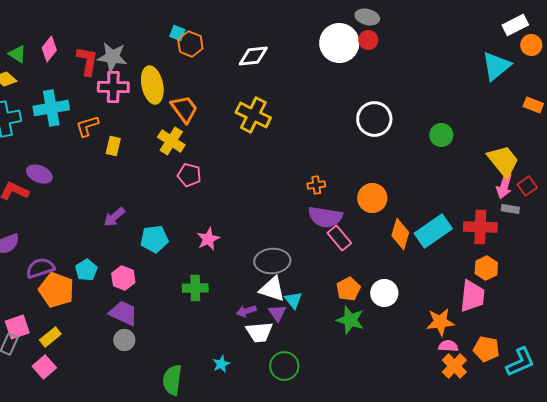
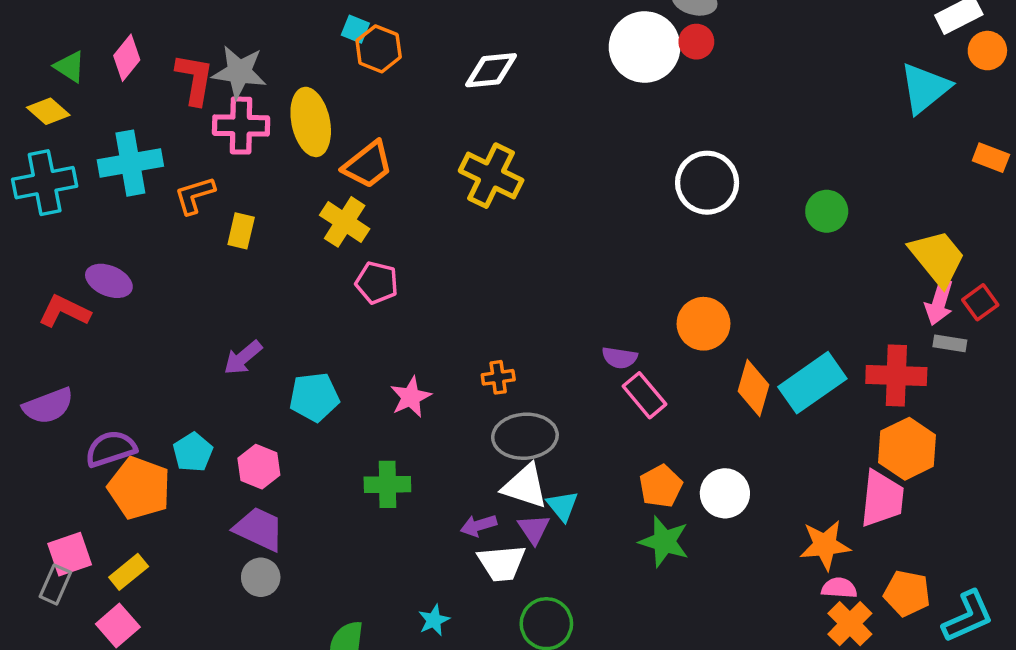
orange trapezoid: (184, 109) -> (368, 165), turned 88
orange cross: (316, 185) -> (498, 377), moved
purple semicircle: (325, 217) -> (620, 358), size x0.6
orange hexagon: (486, 268) -> (907, 449), size x1.4

